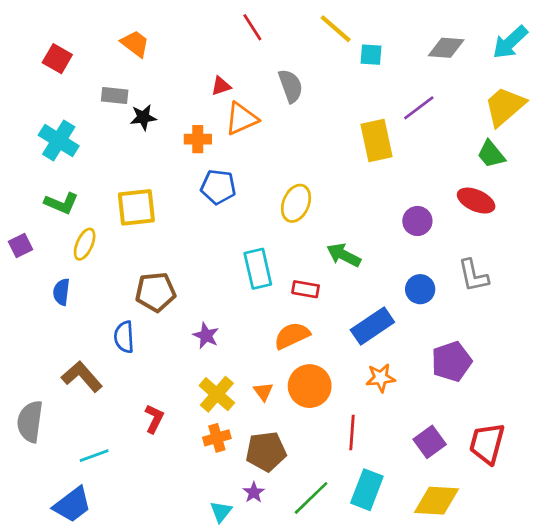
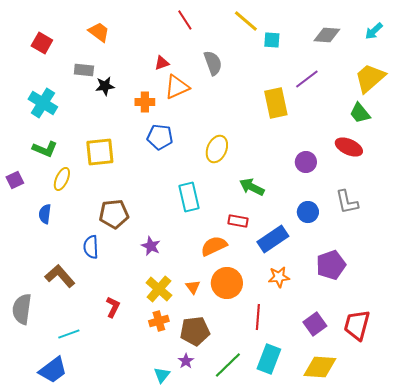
cyan arrow: (510, 42) -> (374, 31), size x0.7
red rectangle: (306, 289) -> (238, 221), moved

